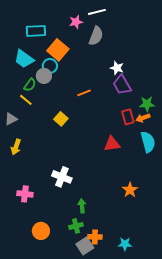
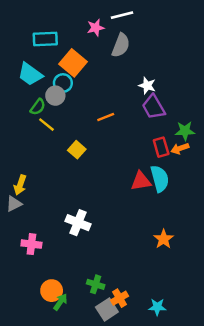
yellow line: (26, 100) -> (47, 125), moved
gray triangle: (11, 119) -> (14, 204), moved
cyan semicircle: (148, 142) -> (160, 179), moved
green arrow: (82, 206) -> (60, 302), moved, turned 40
green cross: (76, 226) -> (96, 284), turned 32
orange cross: (95, 237) -> (120, 298), turned -32

